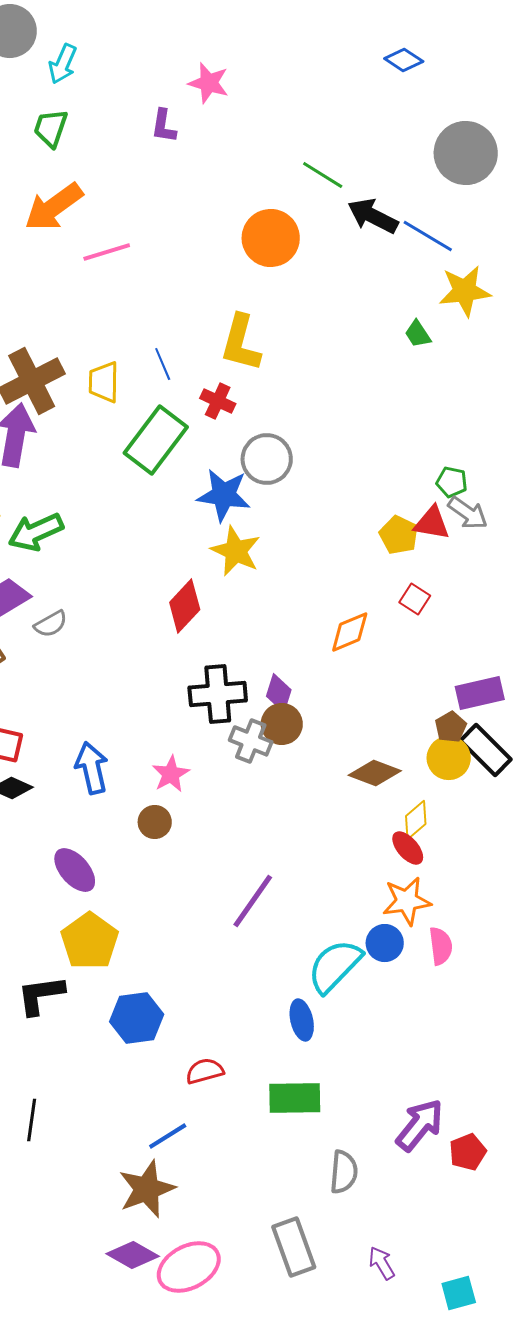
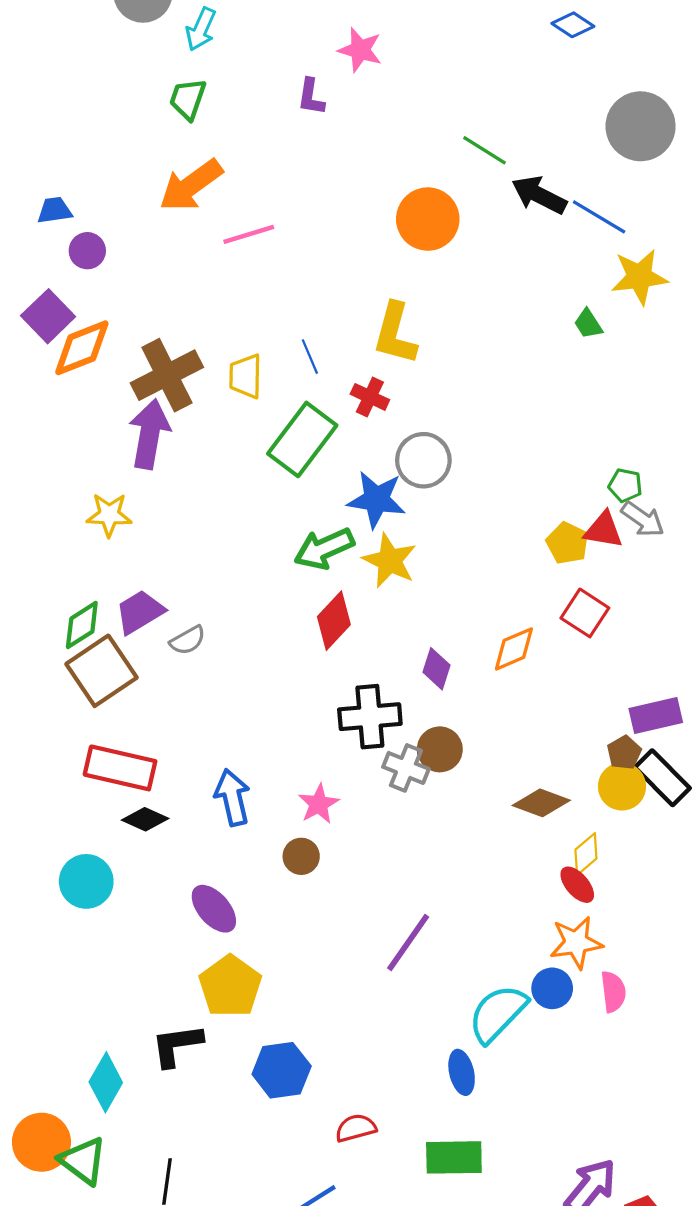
green arrow: (36, 532) -> (324, 549), moved
red square: (415, 599) -> (585, 613), size x1.4
purple diamond: (279, 693) -> (436, 669), moved

